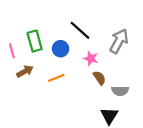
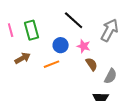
blue circle: (61, 49) -> (61, 45), moved
pink line: (12, 51) -> (11, 30), moved
gray semicircle: (120, 91) -> (111, 76), turned -63

